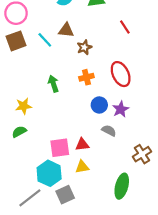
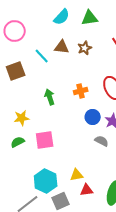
brown square: (16, 41) -> (16, 71), moved
brown star: (84, 47) -> (85, 48), moved
red triangle: (82, 144) -> (87, 190), moved
pink square: (60, 148) -> (45, 140), moved

